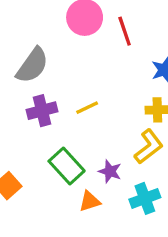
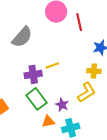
purple cross: (42, 111) -> (33, 74), moved
cyan cross: (145, 198) -> (71, 128), moved

